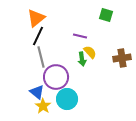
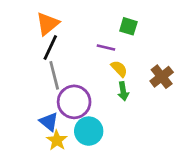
green square: (106, 15) -> (128, 26), moved
brown cross: (122, 58) -> (162, 77), turned -30
green arrow: (82, 59) -> (123, 91), moved

